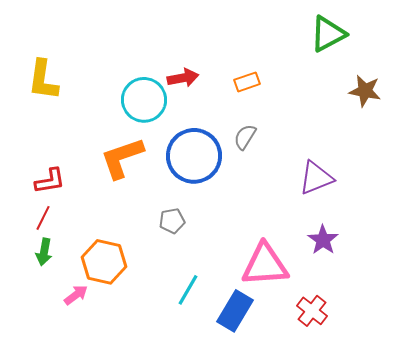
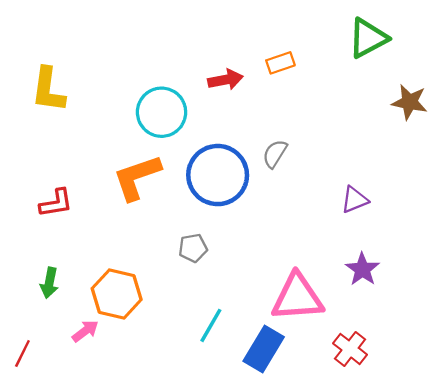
red arrow: (183, 78) -> (225, 80), moved
orange rectangle: (247, 82) -> (280, 63), moved
purple triangle: (316, 178) -> (355, 200), size x0.7
red line: (43, 218) -> (22, 353), moved

